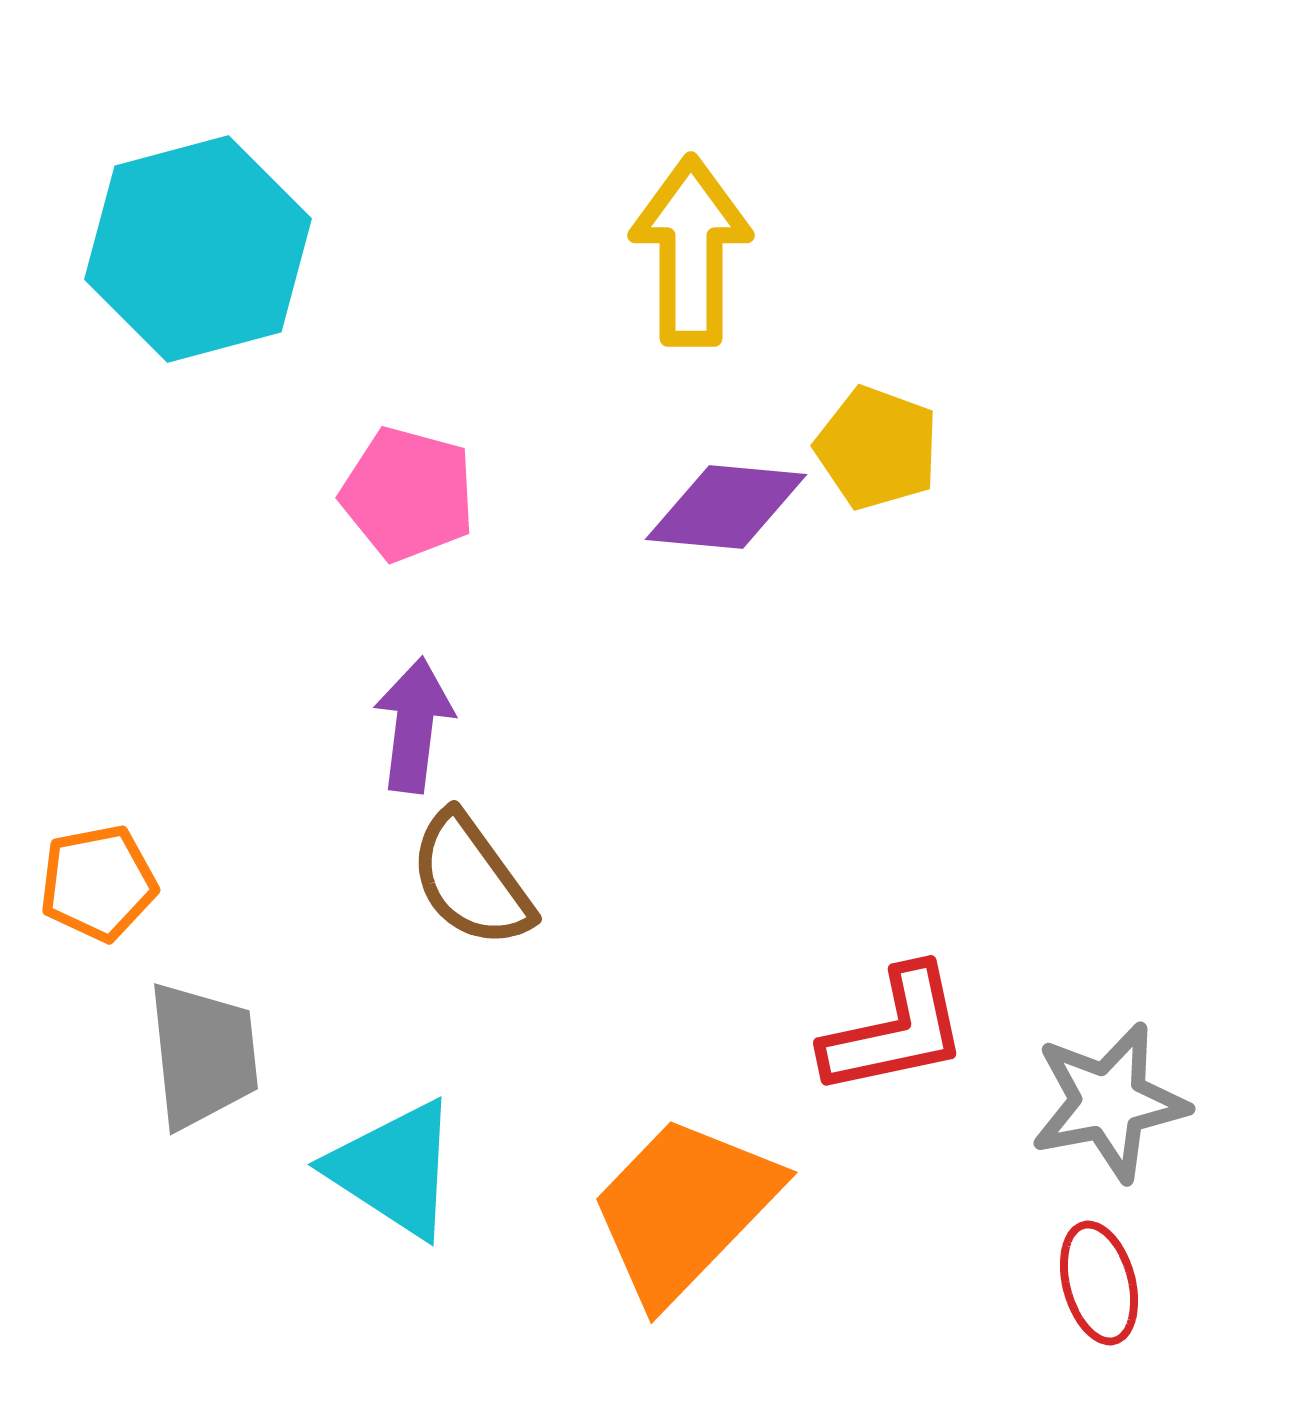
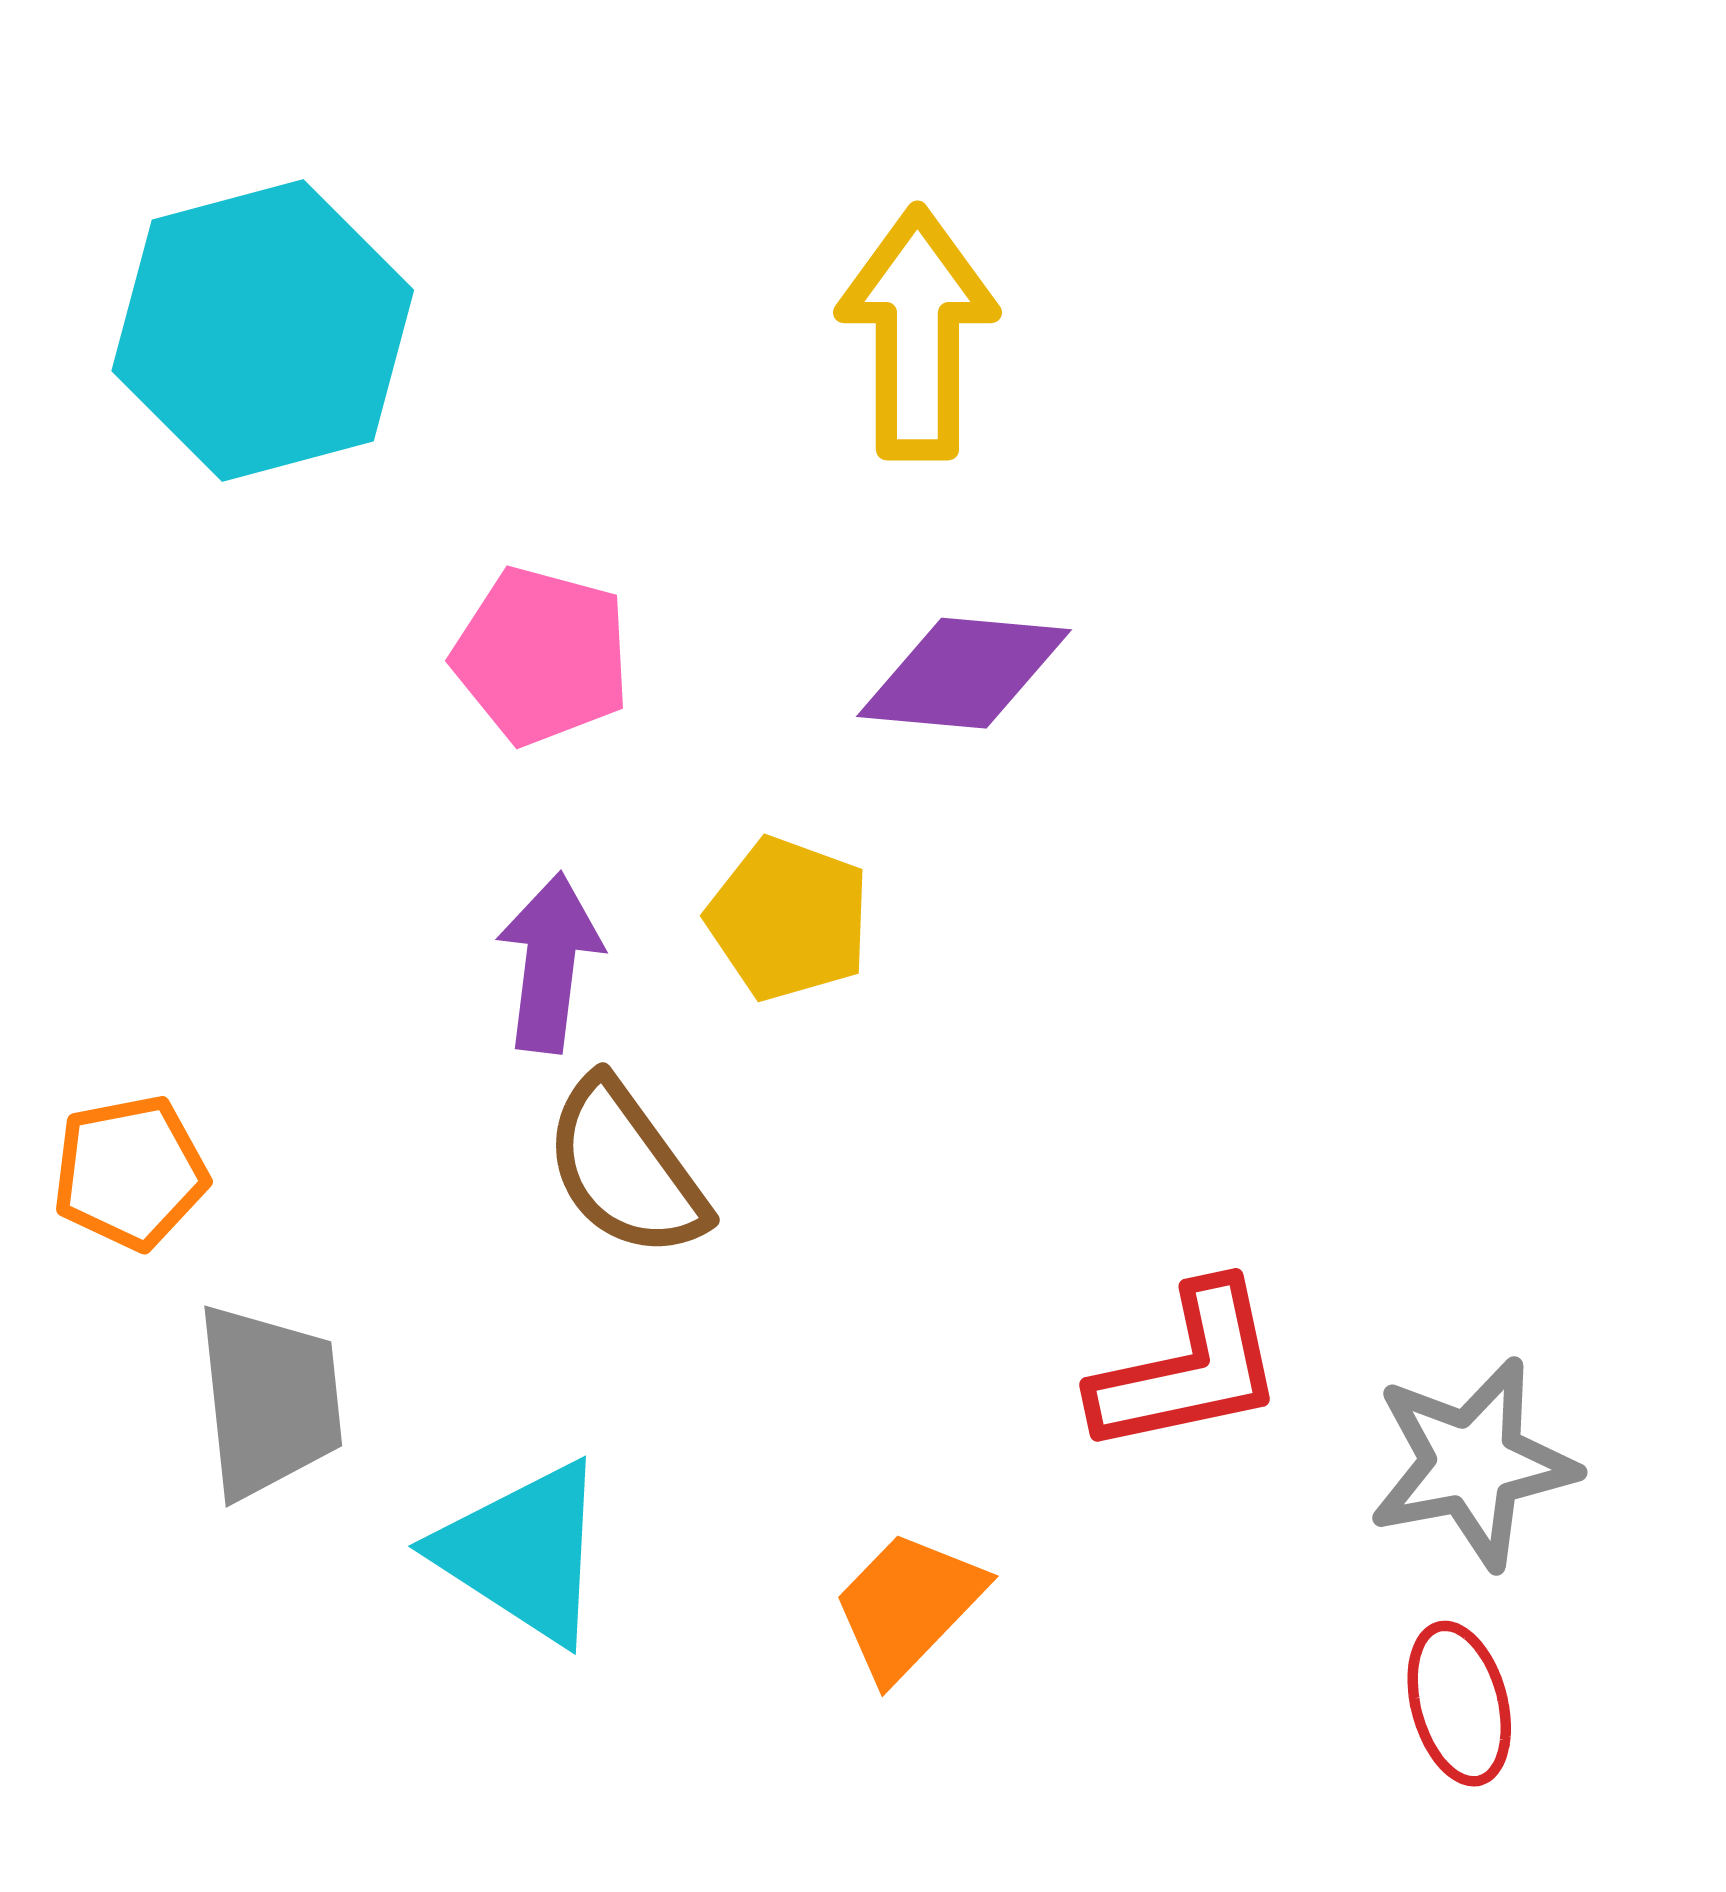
yellow pentagon: (877, 448) -> (789, 919), moved
orange trapezoid: (684, 1209) -> (908, 1605), size x0.6

